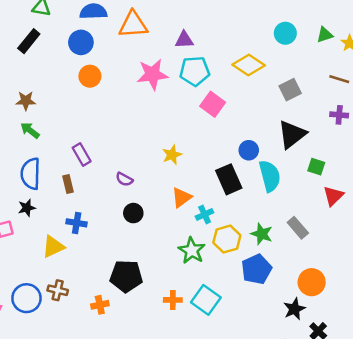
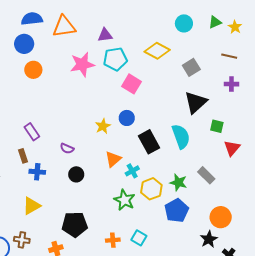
blue circle: (249, 150) -> (127, 118), moved
blue cross: (77, 223) -> (37, 172), moved
yellow triangle: (53, 247) -> (32, 206), moved
cyan square: (206, 300) -> (139, 238), size x0.7

